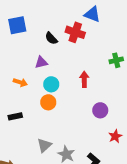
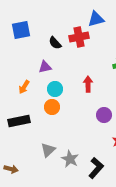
blue triangle: (92, 14) -> (96, 19), turned -36
red cross: (75, 32) -> (79, 37), turned -30
orange arrow: (20, 82) -> (24, 87), turned 104
black rectangle: (15, 116) -> (19, 121), size x1.5

